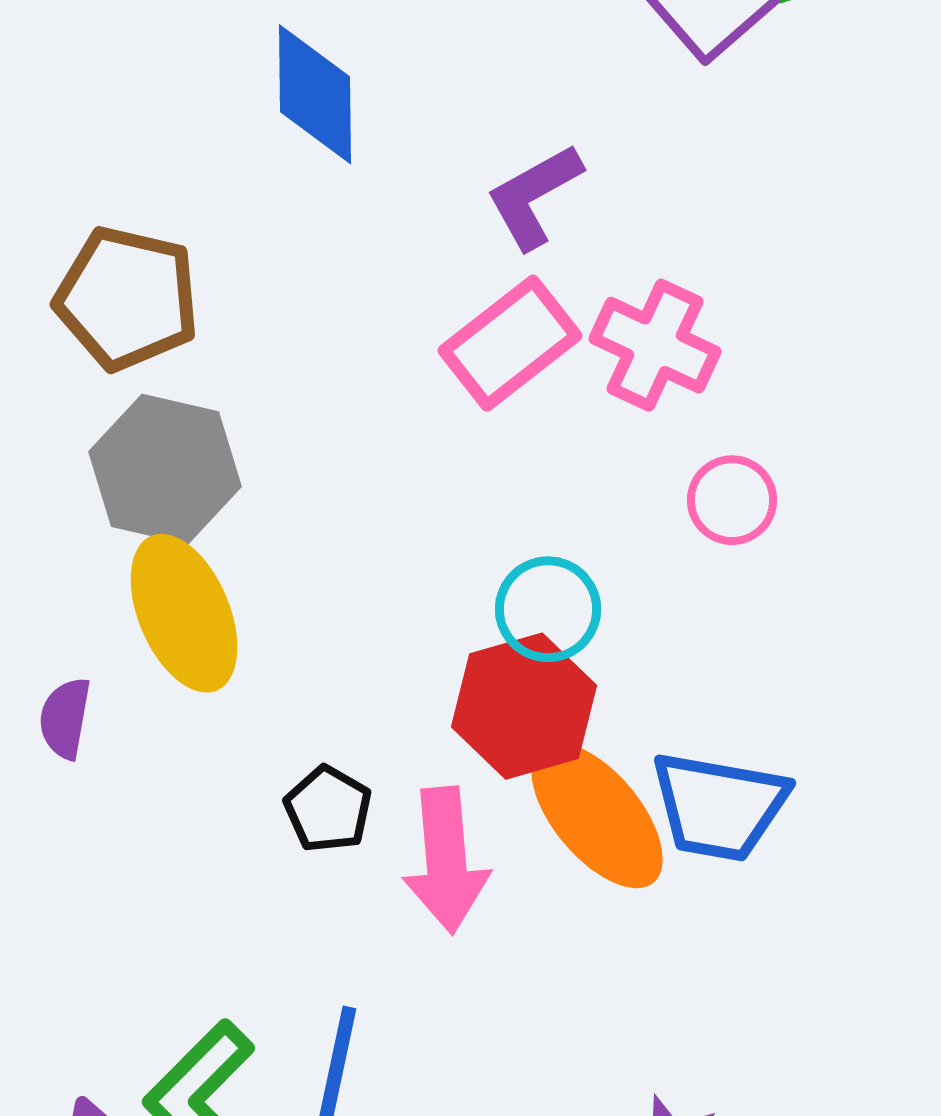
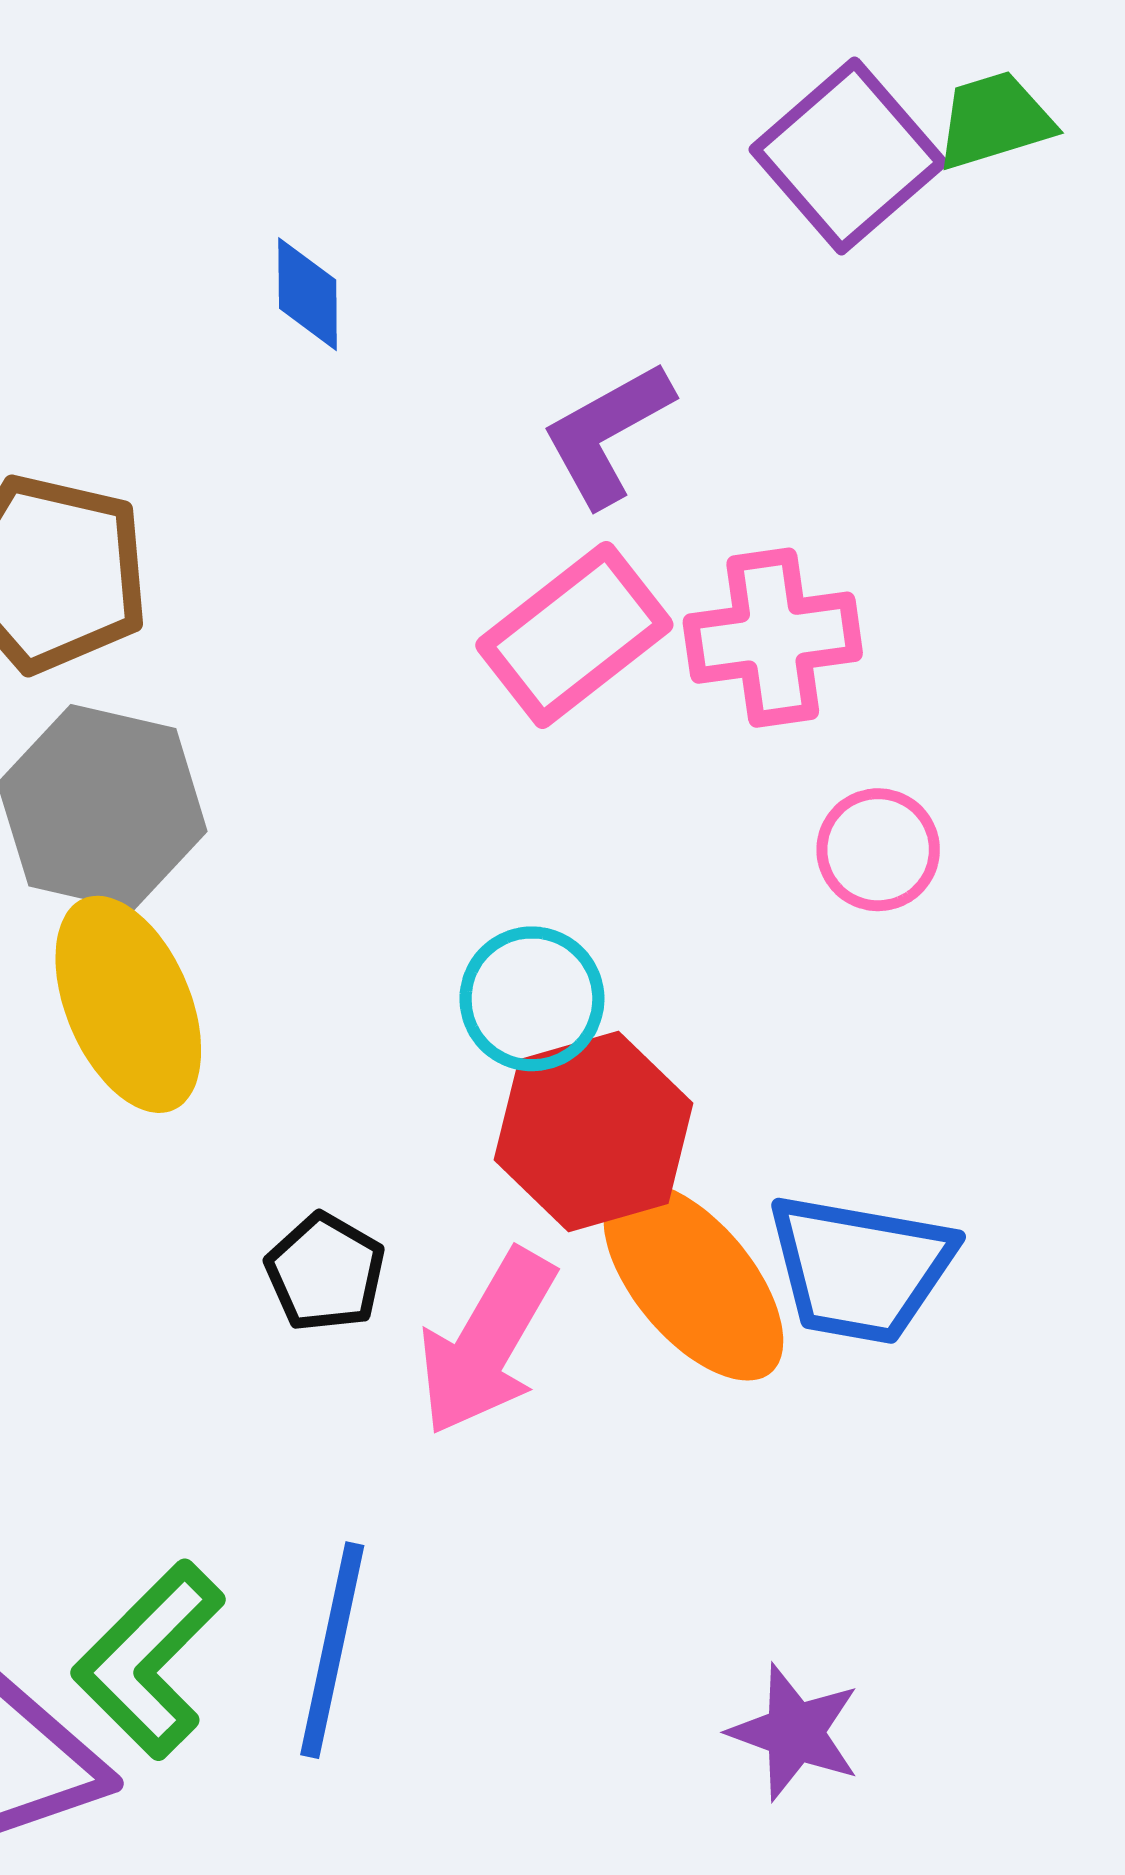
blue diamond: (315, 94) -> (308, 294), size x0.6
pink cross: (655, 345) -> (773, 638), turned -33
cyan circle: (548, 609) -> (532, 999), moved
pink arrow: (446, 860) -> (487, 1342), turned 35

